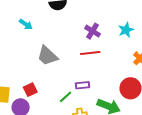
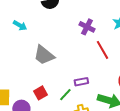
red line: (90, 53) -> (102, 50), moved, turned 72
red square: (30, 90) -> (41, 93), moved

